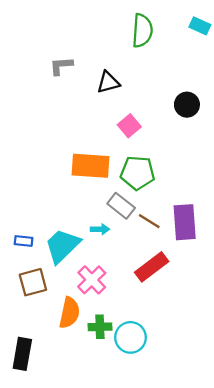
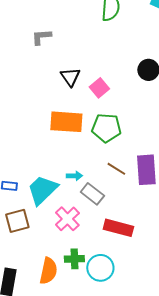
black triangle: (108, 82) -> (70, 77), moved, turned -50
gray rectangle: (121, 206) -> (92, 194), moved
red rectangle: (152, 267) -> (118, 228), moved, turned 52
orange semicircle: (69, 313) -> (48, 271), moved

